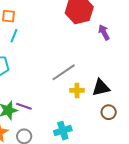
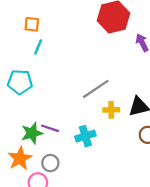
cyan cross: (63, 131) -> (85, 136), moved

